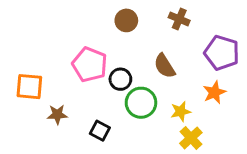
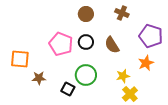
black circle: (120, 79) -> (86, 42), moved
green circle: (141, 103) -> (86, 75), moved

